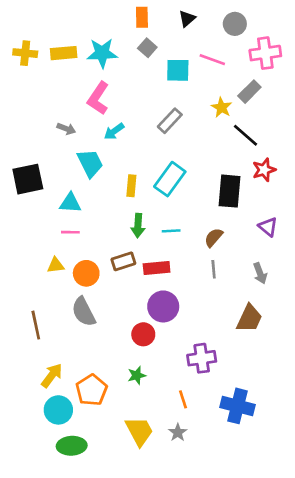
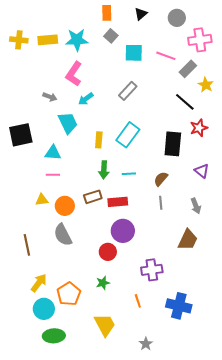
pink line: (212, 60) -> (166, 56), moved
yellow star: (222, 107) -> (206, 85), moved
gray star: (178, 432) -> (146, 344), moved

